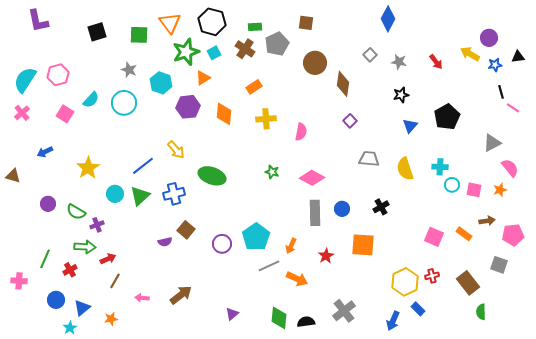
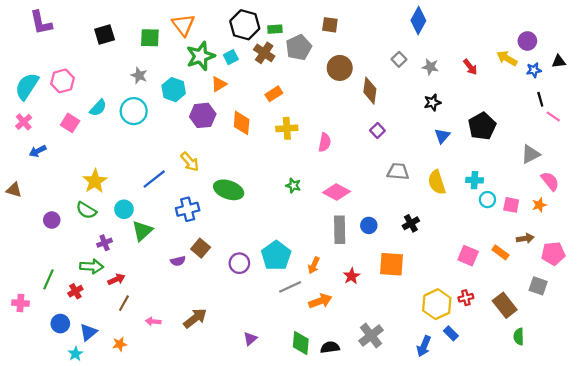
black hexagon: (212, 22) -> (245, 25), moved
blue arrow: (45, 152) -> (38, 151), moved
green triangle: (140, 196) -> (142, 231), moved
green semicircle: (76, 212) -> (86, 210), moved
orange arrow: (297, 279) -> (320, 301), turned -45

